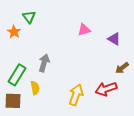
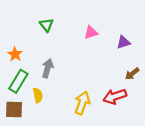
green triangle: (29, 17) -> (46, 25), moved
orange star: (14, 32) -> (15, 54), moved
purple triangle: (114, 39) -> (123, 42), turned -48

